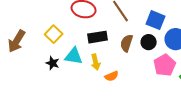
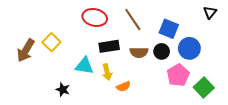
yellow square: (54, 34) -> (51, 42), moved
brown semicircle: (127, 43) -> (139, 52), turned -108
black star: (53, 63) -> (63, 90), moved

